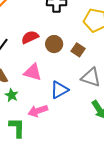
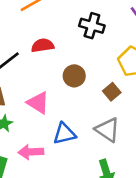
red semicircle: (30, 37) -> (43, 45), moved
brown square: (78, 50) -> (112, 92), moved

